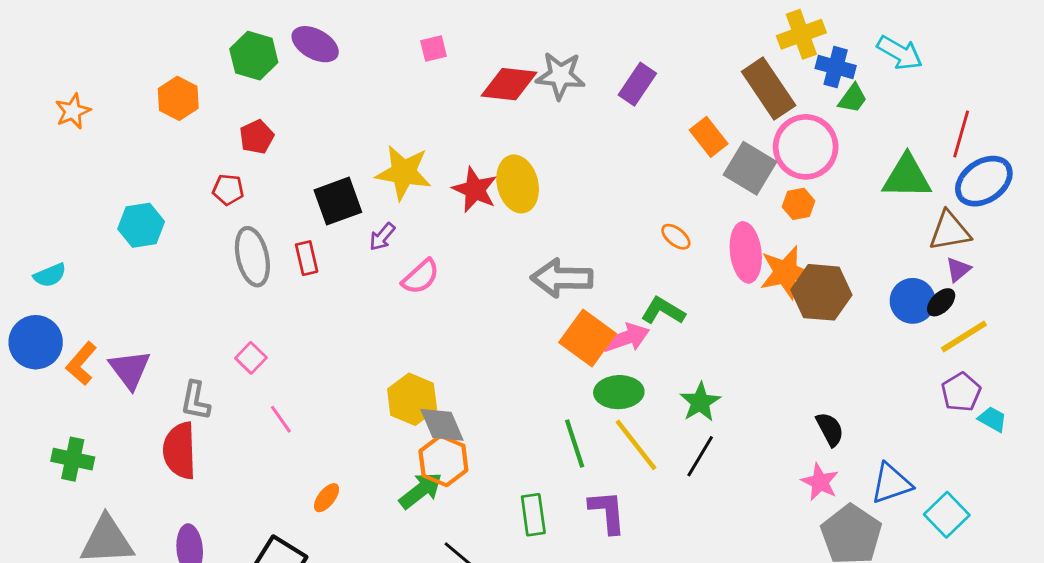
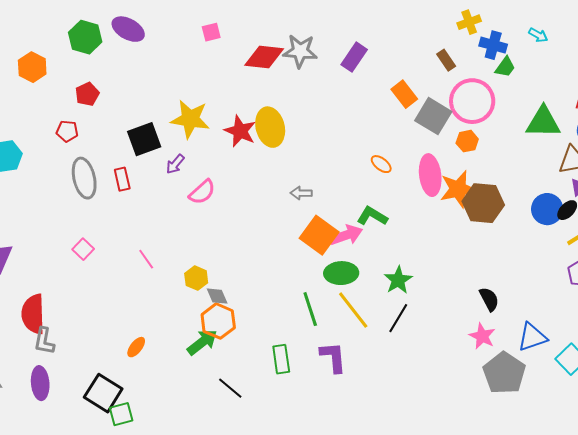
yellow cross: (801, 34) -> (469, 22), size x0.7
cyan arrow: (900, 53) -> (538, 35), size x0.6
brown rectangle: (769, 88) -> (446, 60), size x0.5
gray arrow: (562, 278) -> (301, 193), size x0.5
yellow hexagon: (412, 399) -> (196, 278), size x0.7
gray L-shape: (195, 401) -> (44, 341), moved
pink line: (281, 419) -> (146, 259), moved
gray diamond: (442, 425) -> (217, 296), size x0.7

